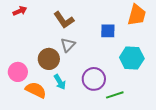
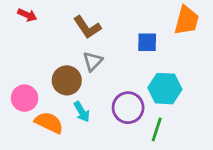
red arrow: (20, 11) -> (27, 15), turned 48
cyan hexagon: (132, 58) -> (165, 89), moved
green line: (115, 95) -> (157, 129), turned -54

